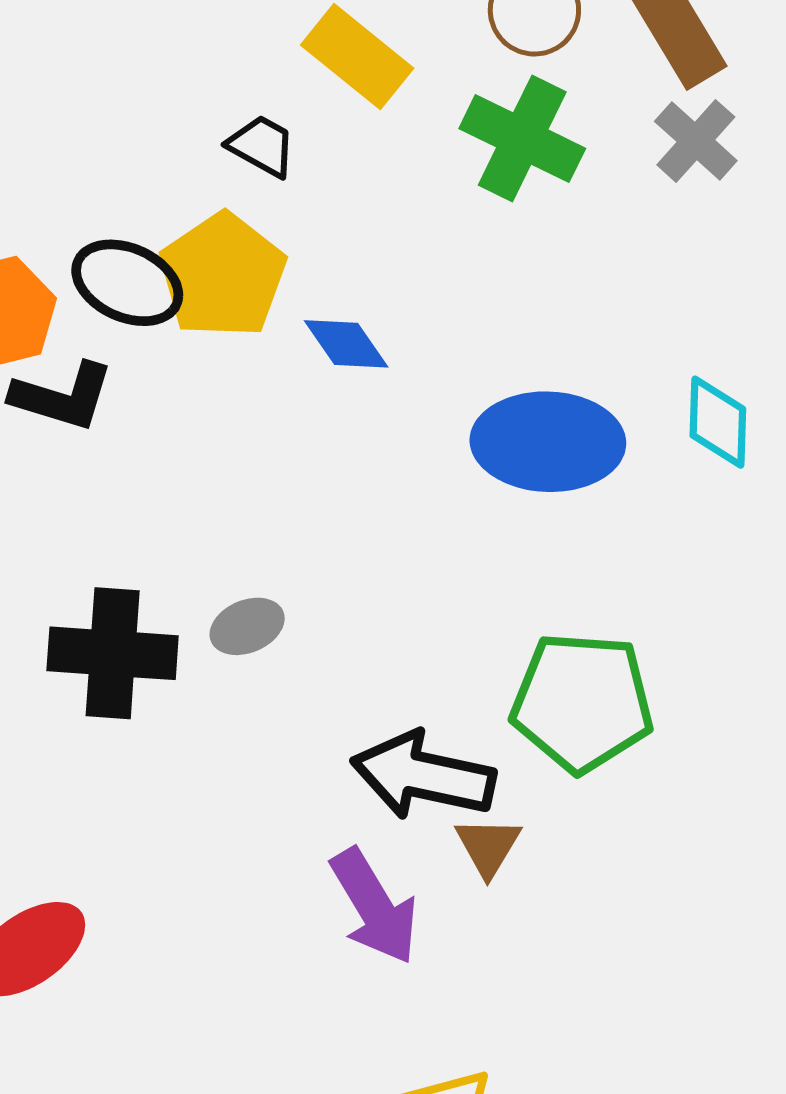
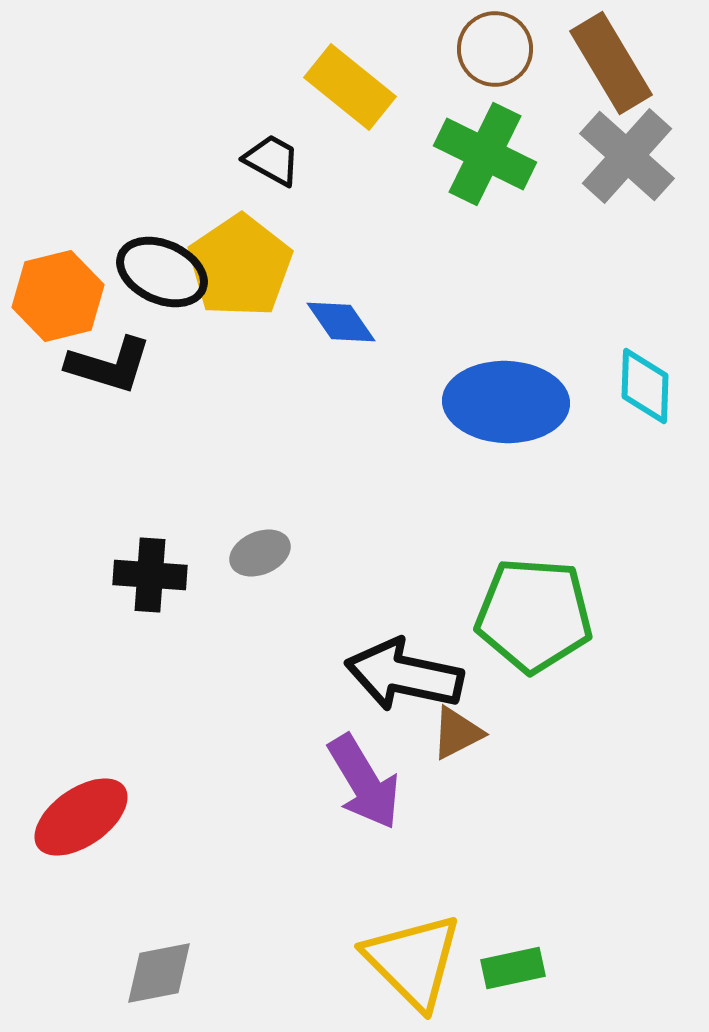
gray cross: (696, 141) -> (627, 156), size x1.4
black cross: (113, 653) -> (150, 575), size x0.7
brown triangle: (488, 846) -> (457, 733), turned 32

